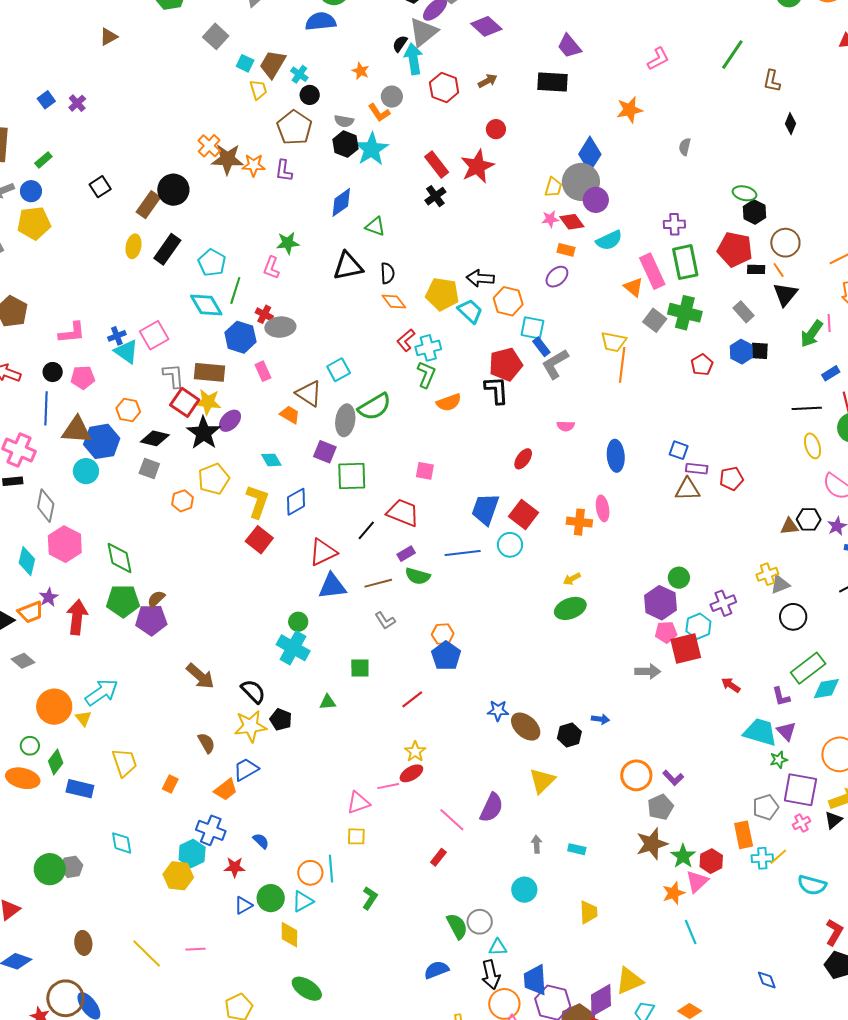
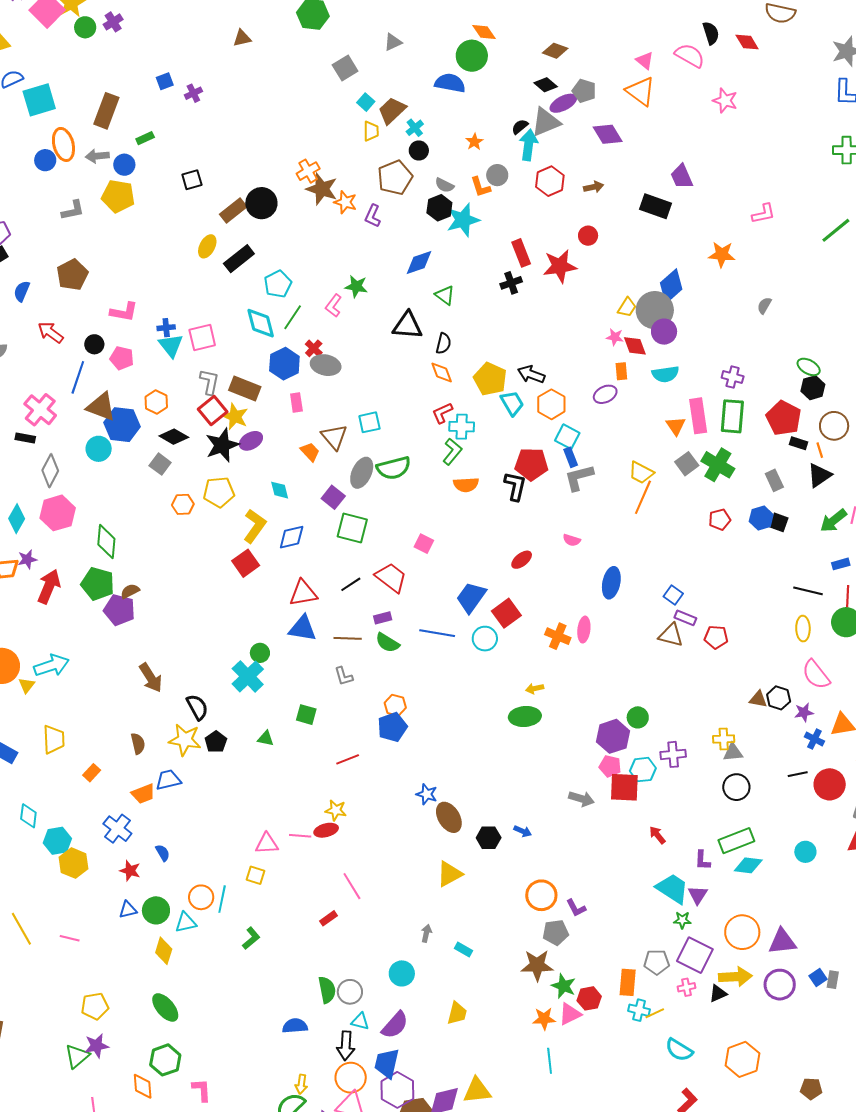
orange rectangle: (566, 250) -> (621, 371), turned 54
yellow star: (415, 752) -> (336, 810), turned 30
purple semicircle: (492, 808) -> (395, 1025), moved
cyan hexagon: (192, 853) -> (57, 841), moved
green star: (683, 856) -> (564, 986), turned -30

